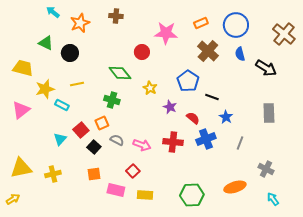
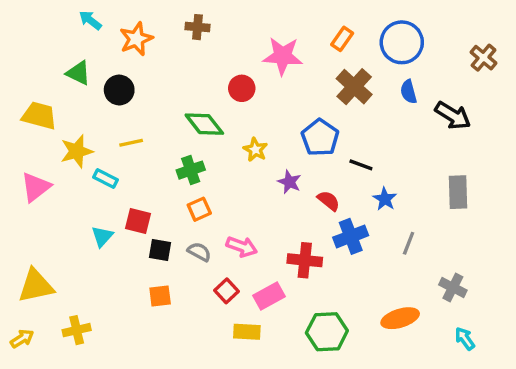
orange rectangle: (201, 23) -> (342, 39), turned -32
brown cross: (284, 34) -> (484, 58), size x0.7
green cross: (112, 100) -> (191, 170), turned -35
orange square: (102, 123) -> (199, 209), moved
red square: (81, 130) -> (138, 221), turned -35
gray semicircle: (117, 140) -> (199, 252), moved
red cross: (173, 142) -> (305, 260), moved
black square: (94, 147) -> (160, 250), turned -32
yellow cross: (53, 174) -> (77, 330), moved
pink rectangle: (116, 190) -> (269, 296), moved, turned -42

